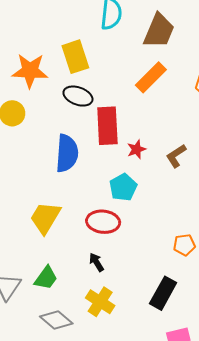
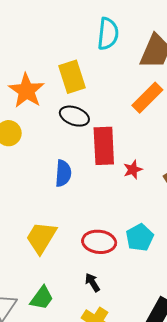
orange star: (30, 71) -> (26, 91), turned 30
blue semicircle: (67, 153) -> (63, 173), size x0.7
cyan pentagon: (123, 187) -> (140, 237), moved

